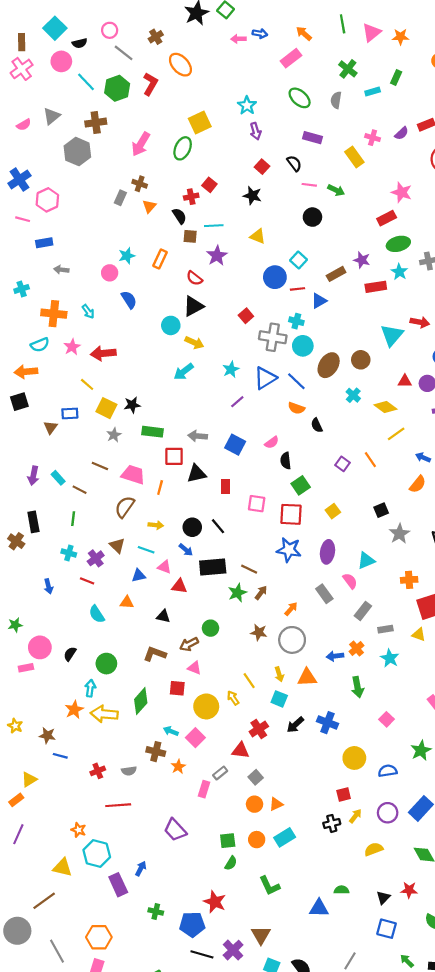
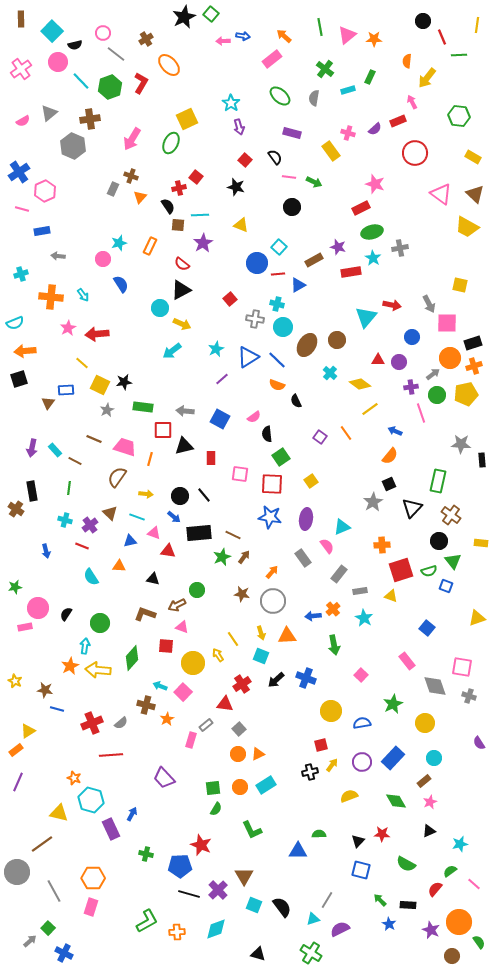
brown rectangle: (22, 42) -> (21, 19), moved
gray cross: (273, 337) -> (255, 319), size x0.7
cyan semicircle: (40, 345) -> (15, 323), moved
black square: (381, 510) -> (389, 484), moved
red cross: (98, 771) -> (92, 723), size x1.5
gray semicircle: (129, 771) -> (121, 723), turned -32

